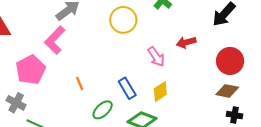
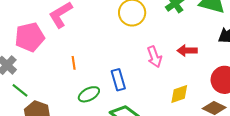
yellow diamond: (160, 92) -> (179, 94), moved

